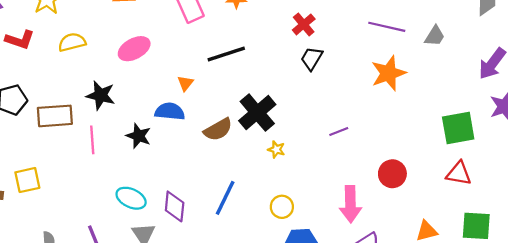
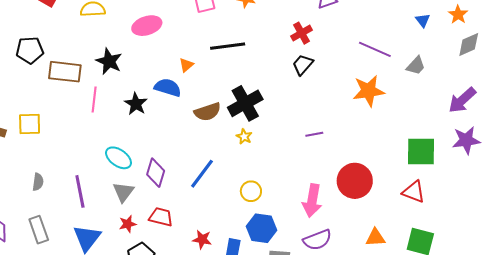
yellow star: (276, 149) -> (244, 137), moved
red circle: (392, 174) -> (355, 181), size x1.4

